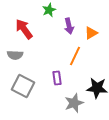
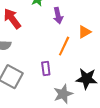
orange triangle: (91, 33) -> (84, 32), moved

